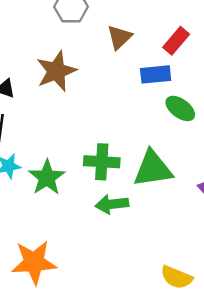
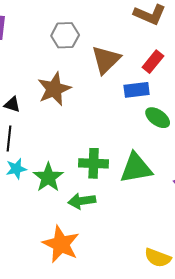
brown triangle: (120, 37) -> (106, 60), size x1.4
green arrow: (112, 204) -> (82, 201), moved
orange star: (34, 262) -> (61, 244), moved, turned 30

